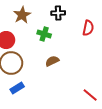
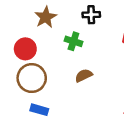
blue rectangle: (17, 88) -> (39, 110), turned 48

